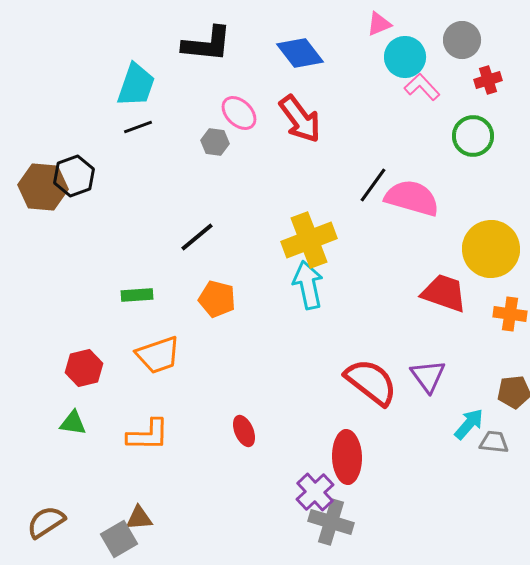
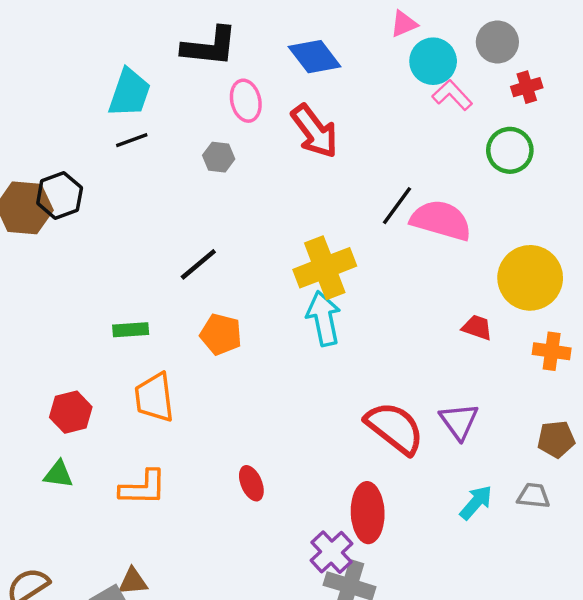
pink ellipse: (239, 113) -> (246, 101), moved, turned 33
red trapezoid: (444, 293) -> (477, 328), size x0.6
orange trapezoid: (158, 355) -> (154, 397), turned 102
cyan arrow: (469, 424) -> (476, 502), moved

